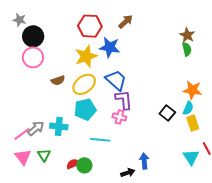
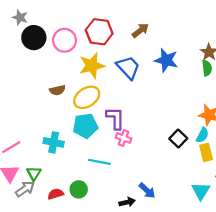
blue star: (110, 47) -> (166, 60), moved
pink circle: (33, 57) -> (65, 40), moved
blue trapezoid: (116, 80) -> (128, 67), moved
purple L-shape: (124, 100) -> (115, 118), moved
gray arrow: (36, 128) -> (25, 189), moved
blue arrow: (144, 161) -> (147, 191), turned 133
red semicircle: (73, 164) -> (56, 194), moved

